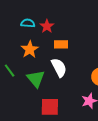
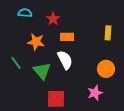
cyan semicircle: (28, 23) -> (25, 13), moved
orange star: (30, 49) -> (36, 42), turned -30

